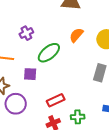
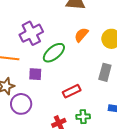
purple cross: (26, 33) -> (31, 33), size x1.6
red rectangle: (56, 100) -> (72, 91), moved

